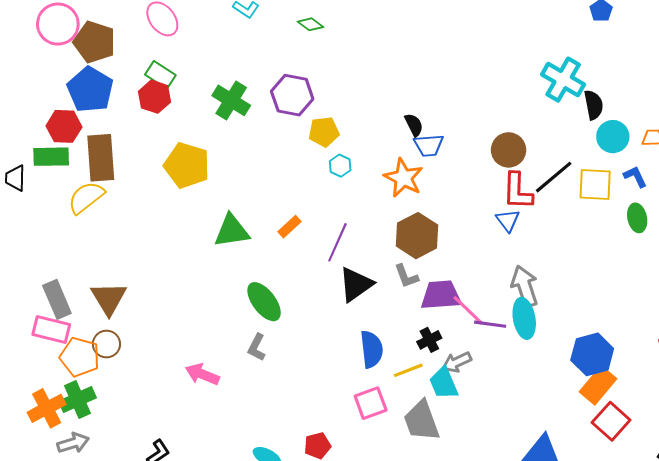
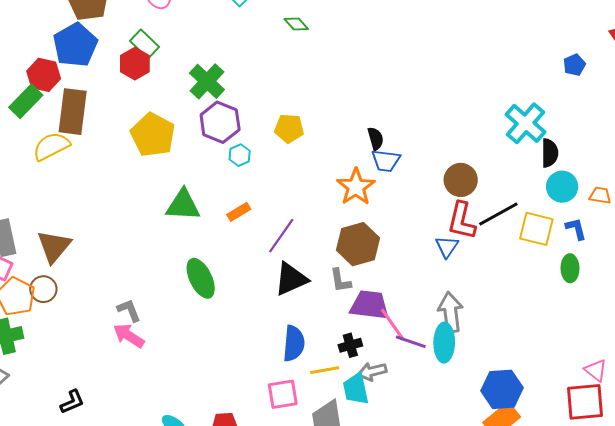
purple hexagon: (292, 95) -> (220, 122), moved
green rectangle: (51, 157) -> (26, 101), turned -56
cyan hexagon: (340, 166) -> (240, 155), moved
gray L-shape: (257, 347) -> (129, 310), moved, turned 120

